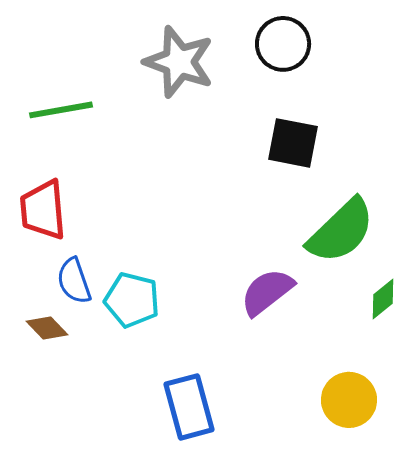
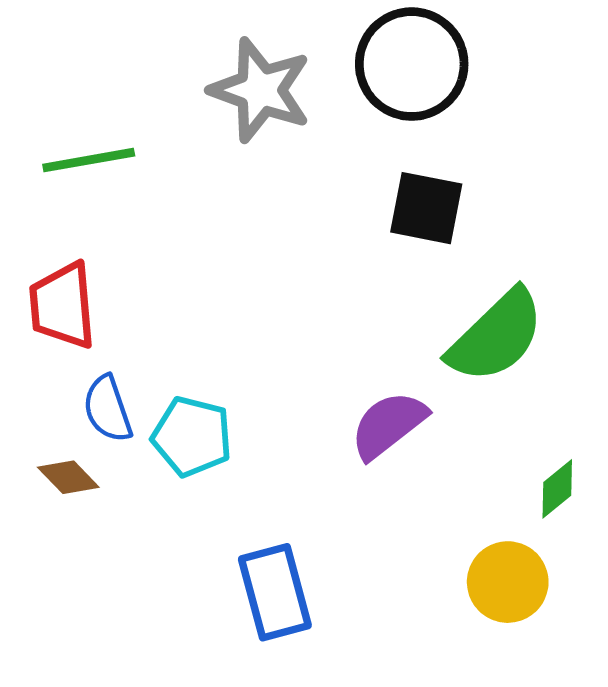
black circle: (283, 44) -> (412, 64), size x1.4
green diamond: (383, 299) -> (557, 489), moved

